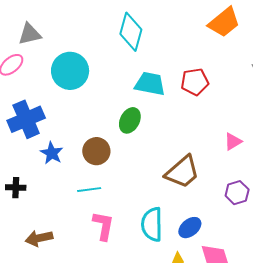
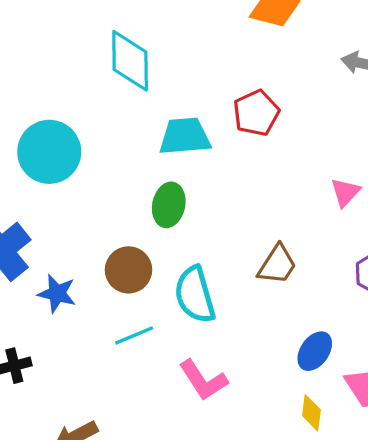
brown trapezoid: (182, 172) -> (277, 265), size x0.7
cyan semicircle: (152, 224) -> (195, 295), moved
pink L-shape: (103, 226) -> (203, 380), moved, turned 152

